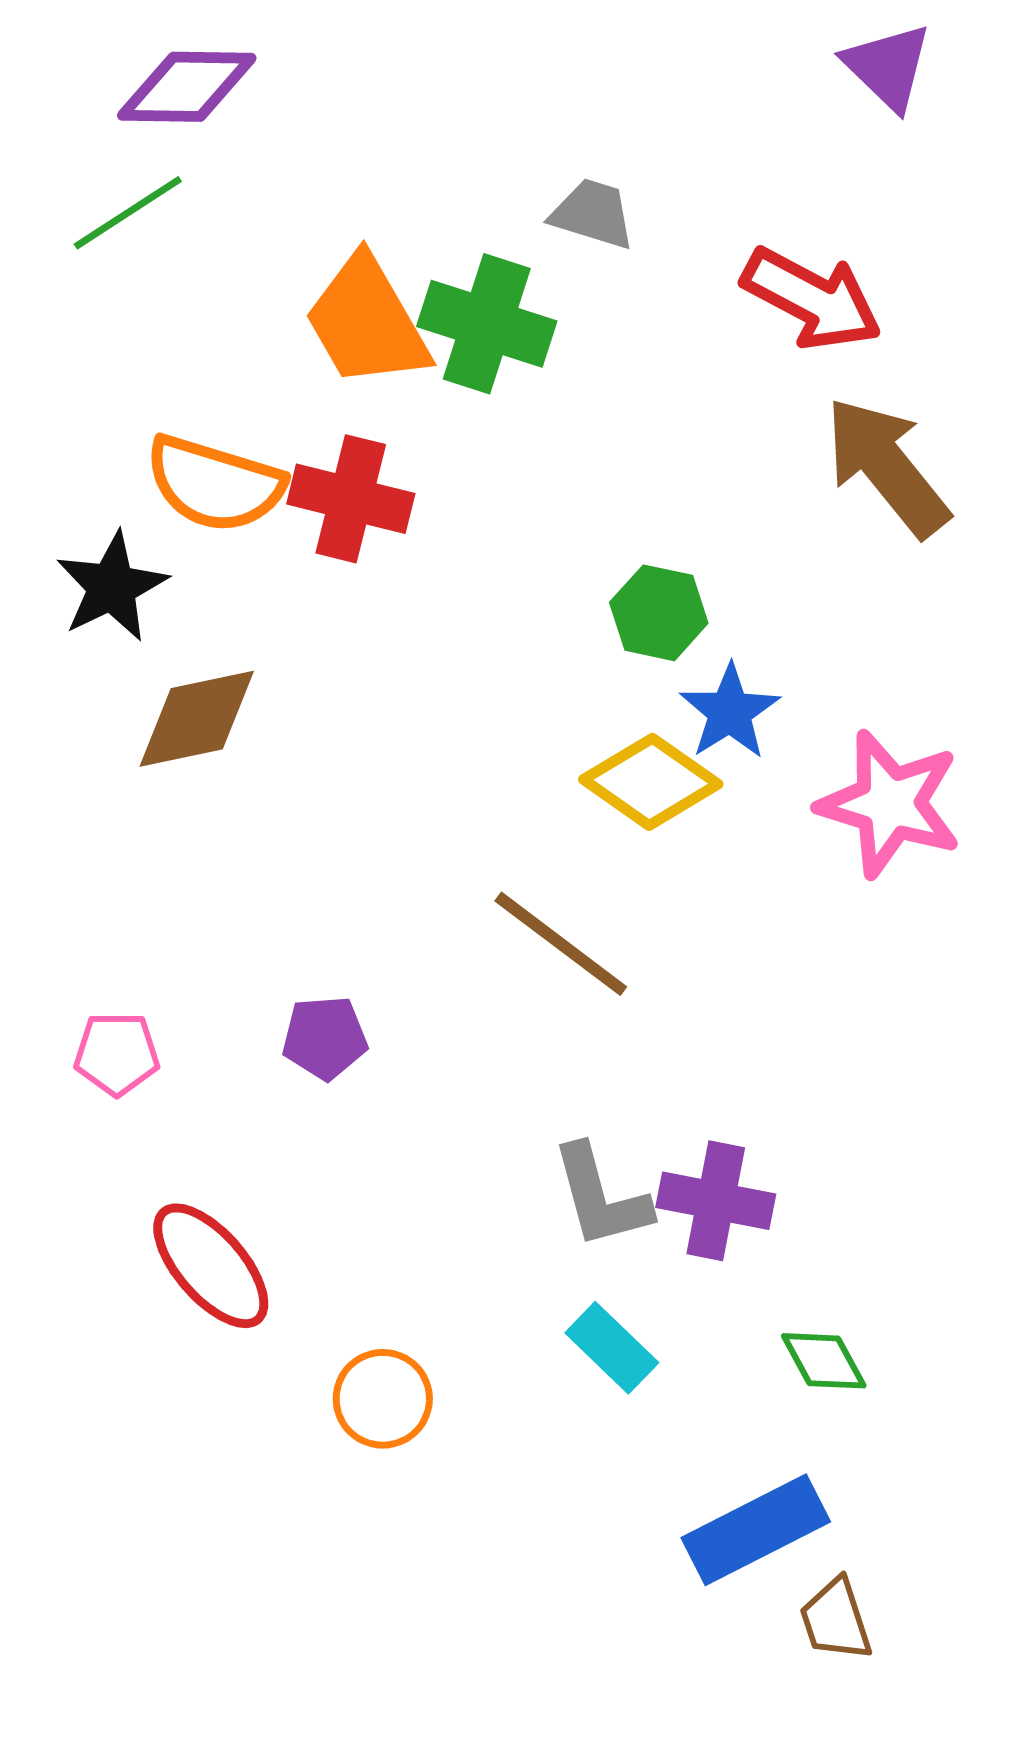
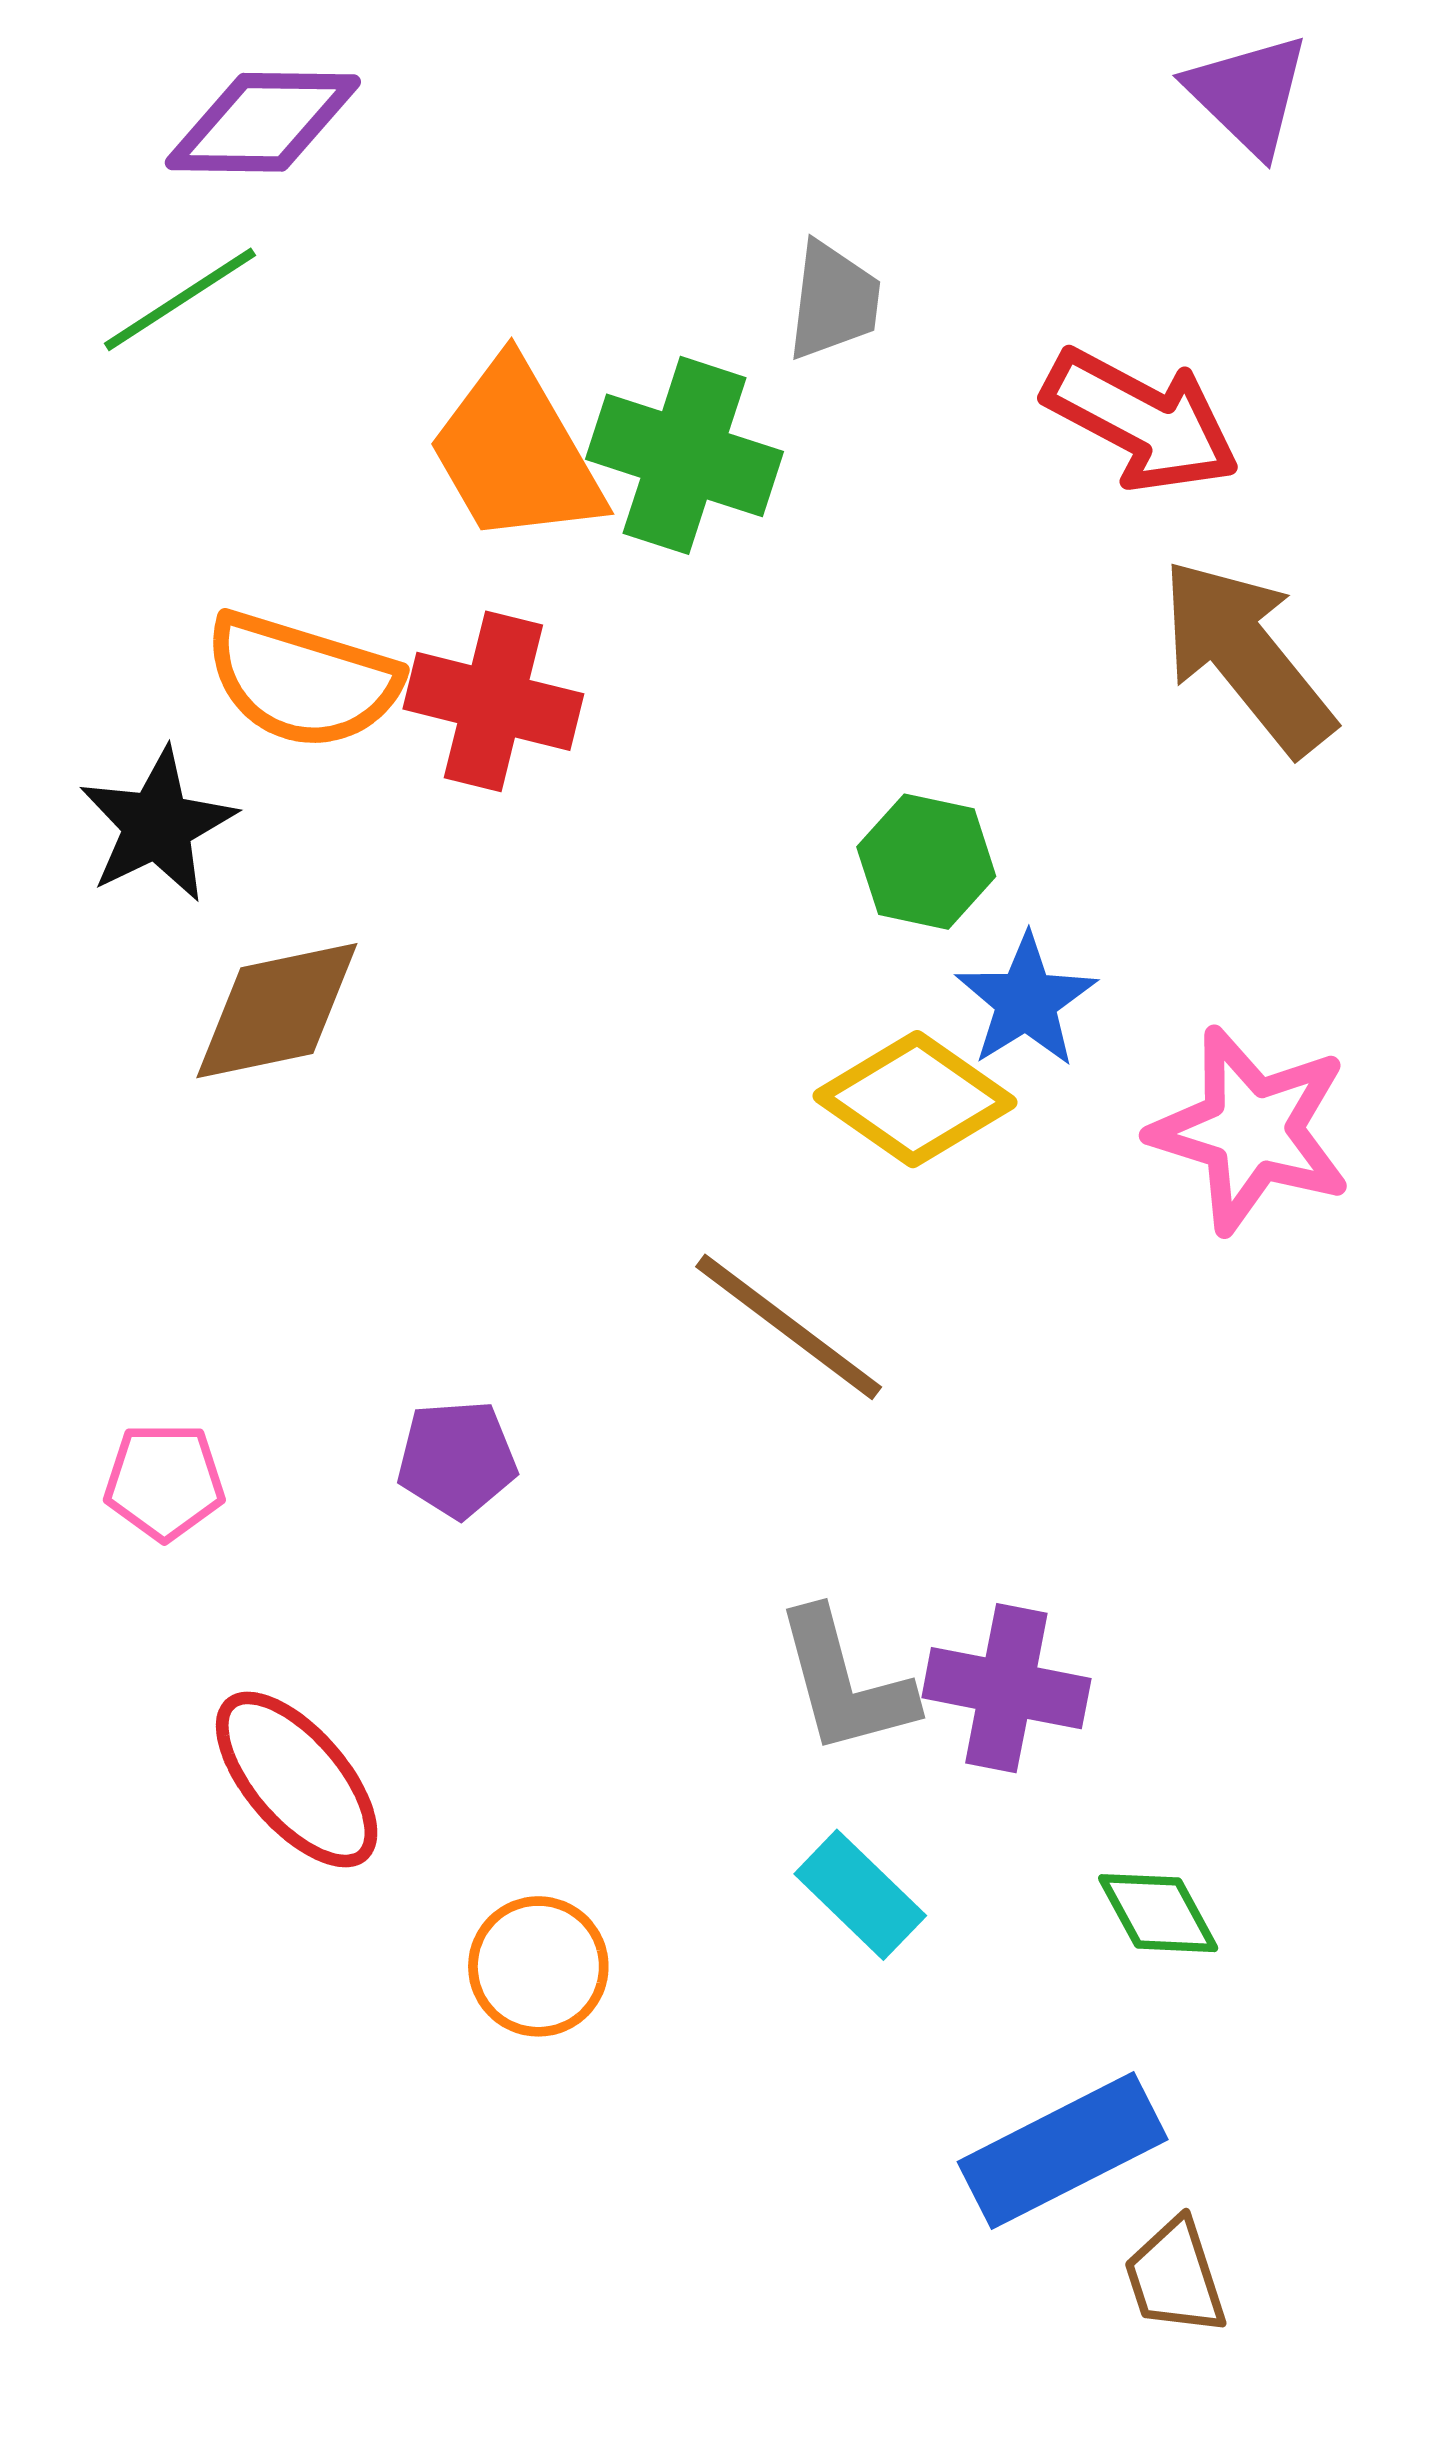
gray trapezoid: (593, 214) -> (834, 301), turned 80

